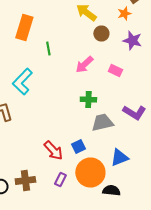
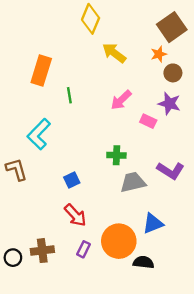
brown circle: (101, 34) -> (173, 73), moved
purple star: (132, 40) -> (169, 104), moved
pink arrow: (84, 64) -> (121, 100), moved
blue square: (78, 146) -> (72, 180), moved

